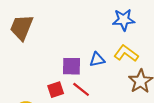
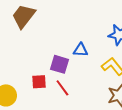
blue triangle: (97, 60) -> (81, 50), moved

